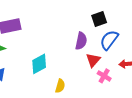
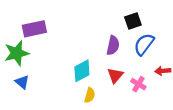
red triangle: (93, 60) -> (115, 75), moved
cyan diamond: (39, 64) -> (82, 71), moved

